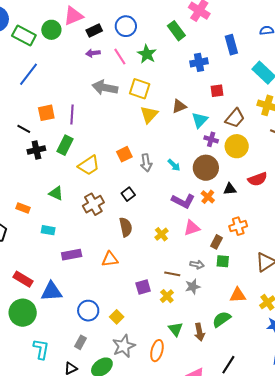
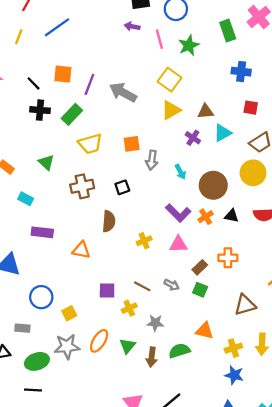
gray arrow: (105, 88) -> (123, 92), moved
purple cross: (211, 139) -> (193, 138), moved
gray star: (193, 287) -> (155, 323), moved
gray rectangle: (80, 342) -> (22, 328), turned 48
orange ellipse: (157, 351) -> (99, 341), moved

